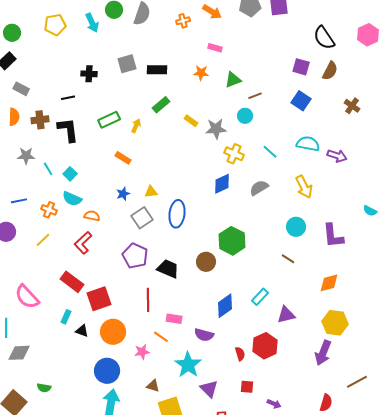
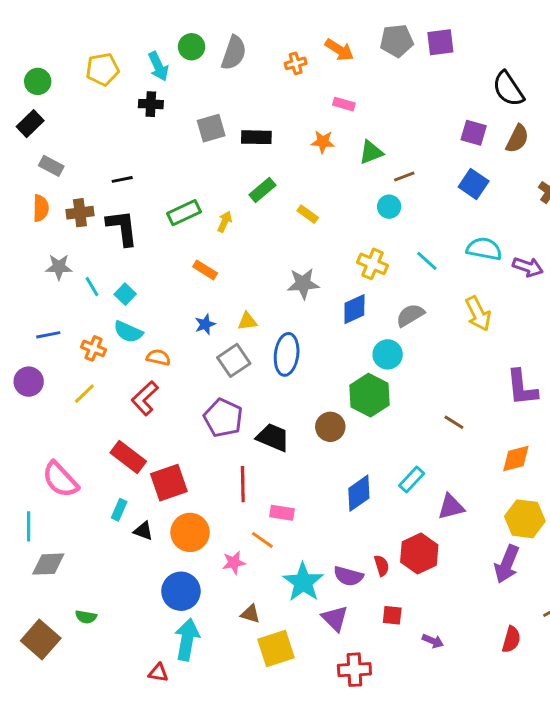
black cross: (89, 74) -> (151, 104), moved
gray star: (216, 129) -> (303, 284), moved
cyan circle: (296, 227) -> (388, 354), moved
purple semicircle: (204, 335) -> (348, 576), moved

